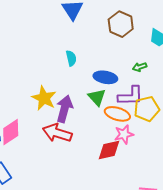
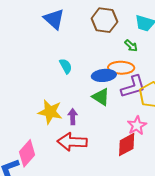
green arrow: (140, 67) -> (131, 46), moved, turned -104
purple arrow: (64, 109) -> (73, 117), size x0.6
orange ellipse: (117, 114) -> (121, 68), moved

